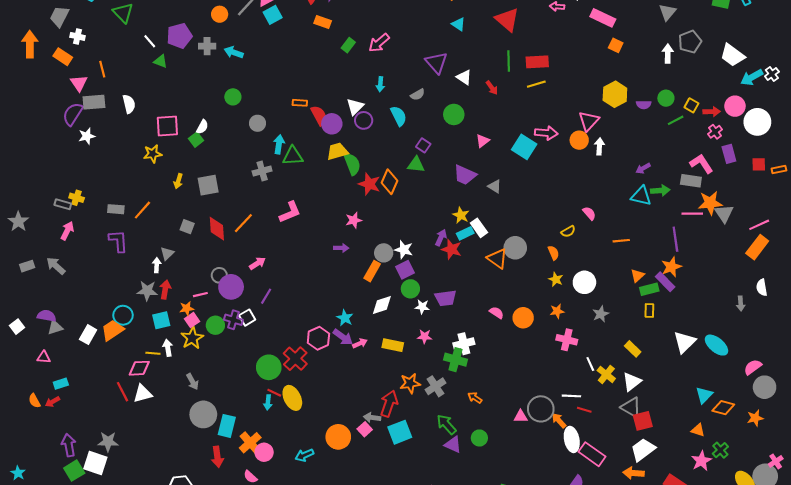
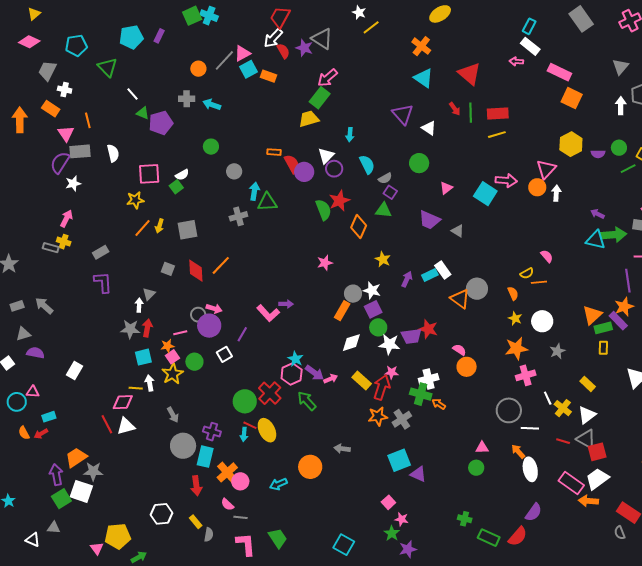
orange rectangle: (323, 22) -> (268, 76), moved
cyan triangle: (458, 24) -> (423, 78), size x1.5
purple pentagon: (179, 36) -> (161, 123), moved
pink arrow: (379, 43) -> (327, 78), moved
orange arrow: (30, 44) -> (20, 120), moved
green rectangle: (348, 45) -> (320, 98), size x1.5
orange square: (616, 45) -> (572, 98), size x1.5
red arrow: (492, 88) -> (455, 109), moved
gray semicircle: (418, 95) -> (385, 178), moved
white semicircle: (202, 127) -> (182, 175), turned 32
yellow trapezoid: (337, 151) -> (309, 119), moved
purple arrow: (643, 168) -> (597, 214), turned 56
red star: (369, 184) -> (339, 201), moved, turned 30
green arrow: (660, 191) -> (614, 235), size x1.4
gray rectangle: (116, 209) -> (101, 252), turned -35
orange line: (142, 210) -> (143, 228), moved
pink L-shape: (290, 212) -> (268, 313), moved, turned 70
yellow star: (461, 215) -> (383, 259), moved
pink arrow: (67, 231) -> (66, 219), moved
orange line: (621, 241) -> (539, 282), moved
purple arrow: (341, 248) -> (286, 304), moved
red star: (452, 249) -> (428, 329), moved
pink arrow: (257, 263) -> (214, 309), moved, turned 49
orange triangle: (637, 276) -> (592, 315), size x1.5
white star: (422, 307) -> (389, 344), size x1.5
orange star: (557, 311) -> (516, 348), size x1.6
cyan circle: (123, 315) -> (17, 402), moved
cyan star: (345, 318) -> (295, 359), moved
orange circle: (523, 318) -> (467, 367), moved
purple cross: (233, 320) -> (212, 432), moved
gray triangle: (55, 327) -> (23, 334), moved
orange trapezoid: (112, 330) -> (76, 457), moved
pink cross: (567, 340) -> (526, 375), turned -30
yellow rectangle: (393, 345) -> (362, 380), turned 30
orange arrow: (475, 398) -> (439, 404), moved
red arrow: (389, 404) -> (382, 387), moved
gray circle: (541, 409) -> (509, 410), moved
red line: (584, 410) -> (563, 441), moved
green arrow: (446, 424) -> (307, 401), moved
pink square: (365, 429) -> (388, 502), moved
cyan square: (400, 432) -> (399, 460), moved
green circle: (479, 438) -> (476, 468), moved
pink rectangle: (592, 454) -> (571, 483), moved

